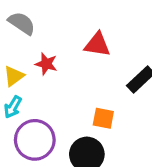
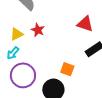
red triangle: (97, 44) -> (85, 24), moved

